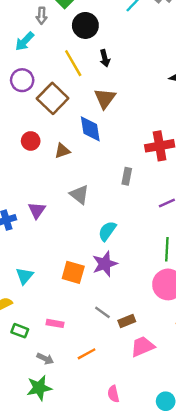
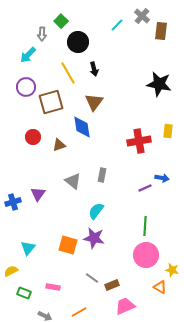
brown square: (53, 98) -> (51, 102), turned 30
gray rectangle: (127, 176) -> (102, 175), moved
purple star: (105, 264) -> (94, 238), turned 30

